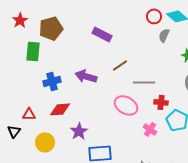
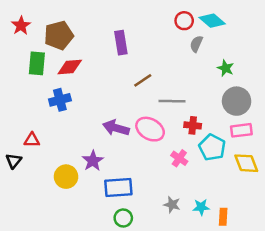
purple rectangle: (102, 34) -> (121, 43), turned 54
purple arrow: (86, 76) -> (116, 128), moved
red diamond: (60, 109) -> (70, 67), moved
yellow circle: (45, 142) -> (66, 177), moved

